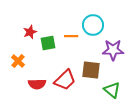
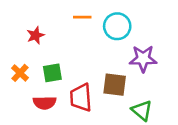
orange line: (71, 36) -> (82, 17), moved
green square: (48, 43) -> (52, 73), moved
red trapezoid: (65, 80) -> (81, 98), turned 130

